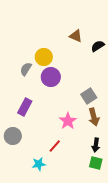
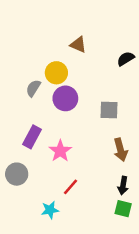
brown triangle: (76, 36) -> (78, 45), moved
gray square: (89, 96) -> (109, 110), moved, turned 35
pink star: (68, 121) -> (60, 151), moved

